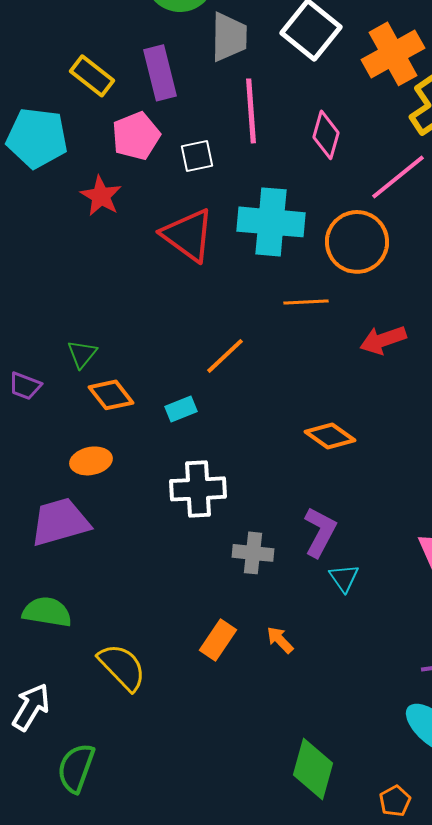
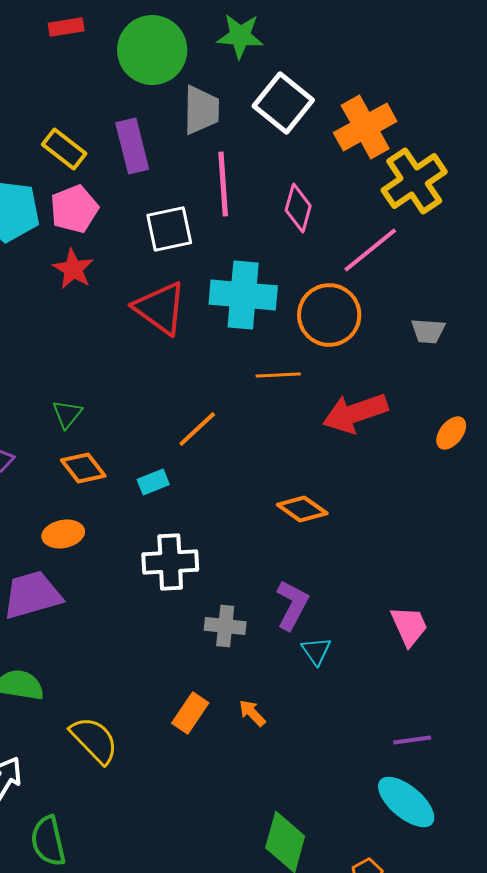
pink pentagon: (136, 136) -> (74, 209), moved
white square: (197, 156) -> (169, 229), size x1.4
red arrow: (383, 340) -> (355, 413), size x1.4
green triangle: (82, 354) -> (67, 414), moved
green semicircle: (76, 768) -> (48, 841), turned -33

